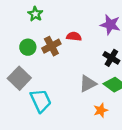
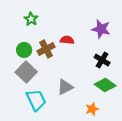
gray square: (19, 78) -> (26, 72), moved
gray triangle: (88, 84) -> (65, 87), moved

